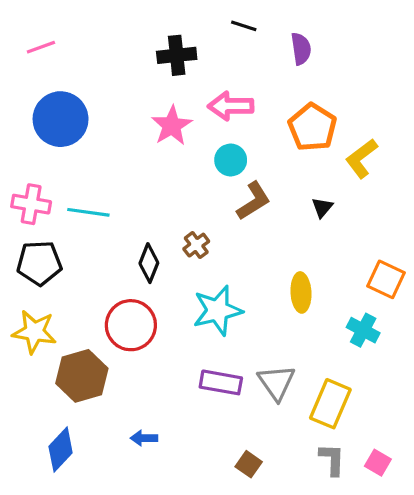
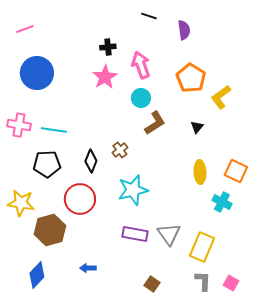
black cross: (177, 55) -> (108, 47), moved, size x0.7
pink arrow: (231, 106) -> (141, 65), turned 72
black pentagon: (39, 263) -> (47, 164), moved
yellow ellipse: (301, 292) -> (200, 172), moved

